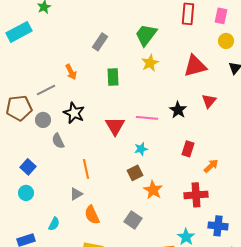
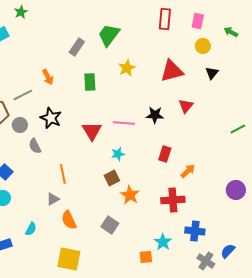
green trapezoid: (146, 35) -> (109, 35), moved
black star: (178, 110) -> (155, 115), turned -30

